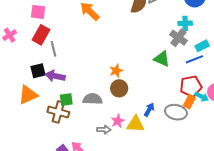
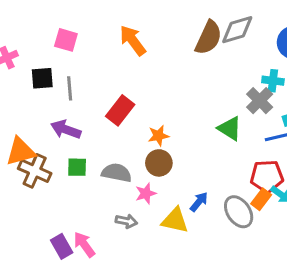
pink square: (38, 12) -> (66, 40), moved
red rectangle: (41, 35) -> (120, 110), moved
black square: (38, 71) -> (42, 78), moved
brown cross: (58, 112) -> (35, 171), moved
gray ellipse: (176, 112) -> (239, 212), turned 35
pink star: (118, 121) -> (146, 193), moved

